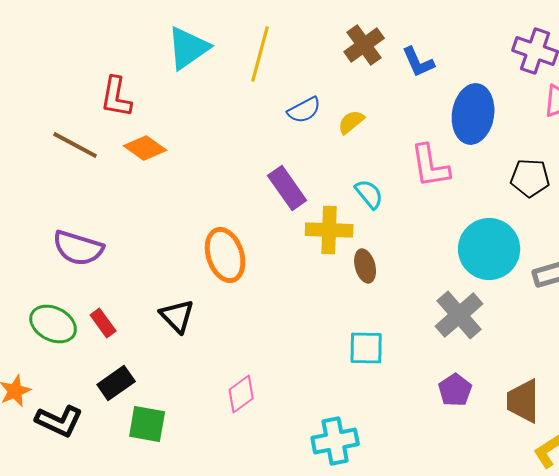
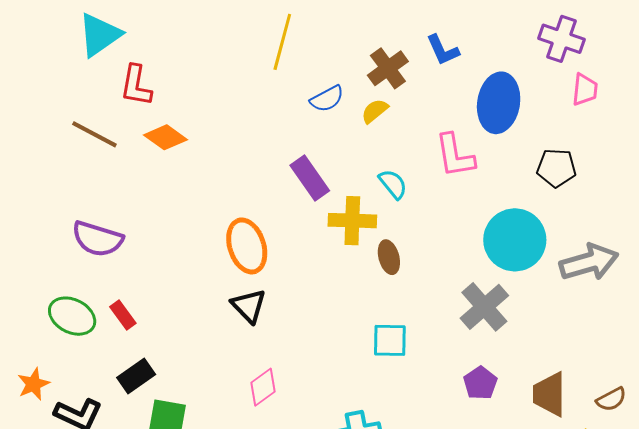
brown cross: (364, 45) -> (388, 68), moved
cyan triangle: (188, 48) -> (100, 35), moved
black triangle: (177, 316) -> (249, 306), moved

